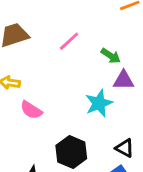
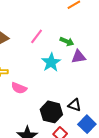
cyan star: (99, 103) -> (51, 62), moved
black triangle: (125, 148) -> (75, 105), moved

